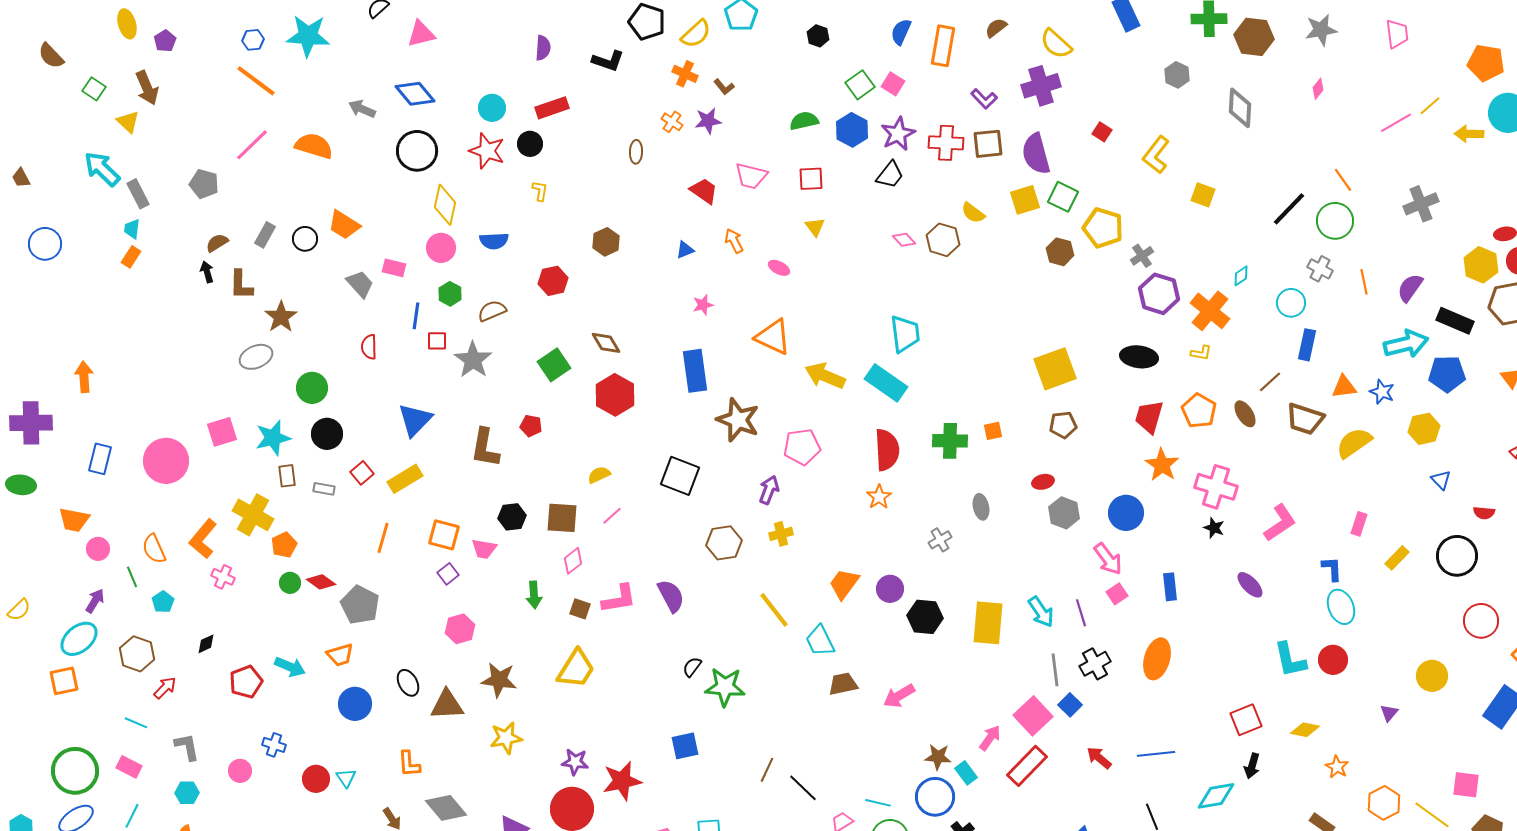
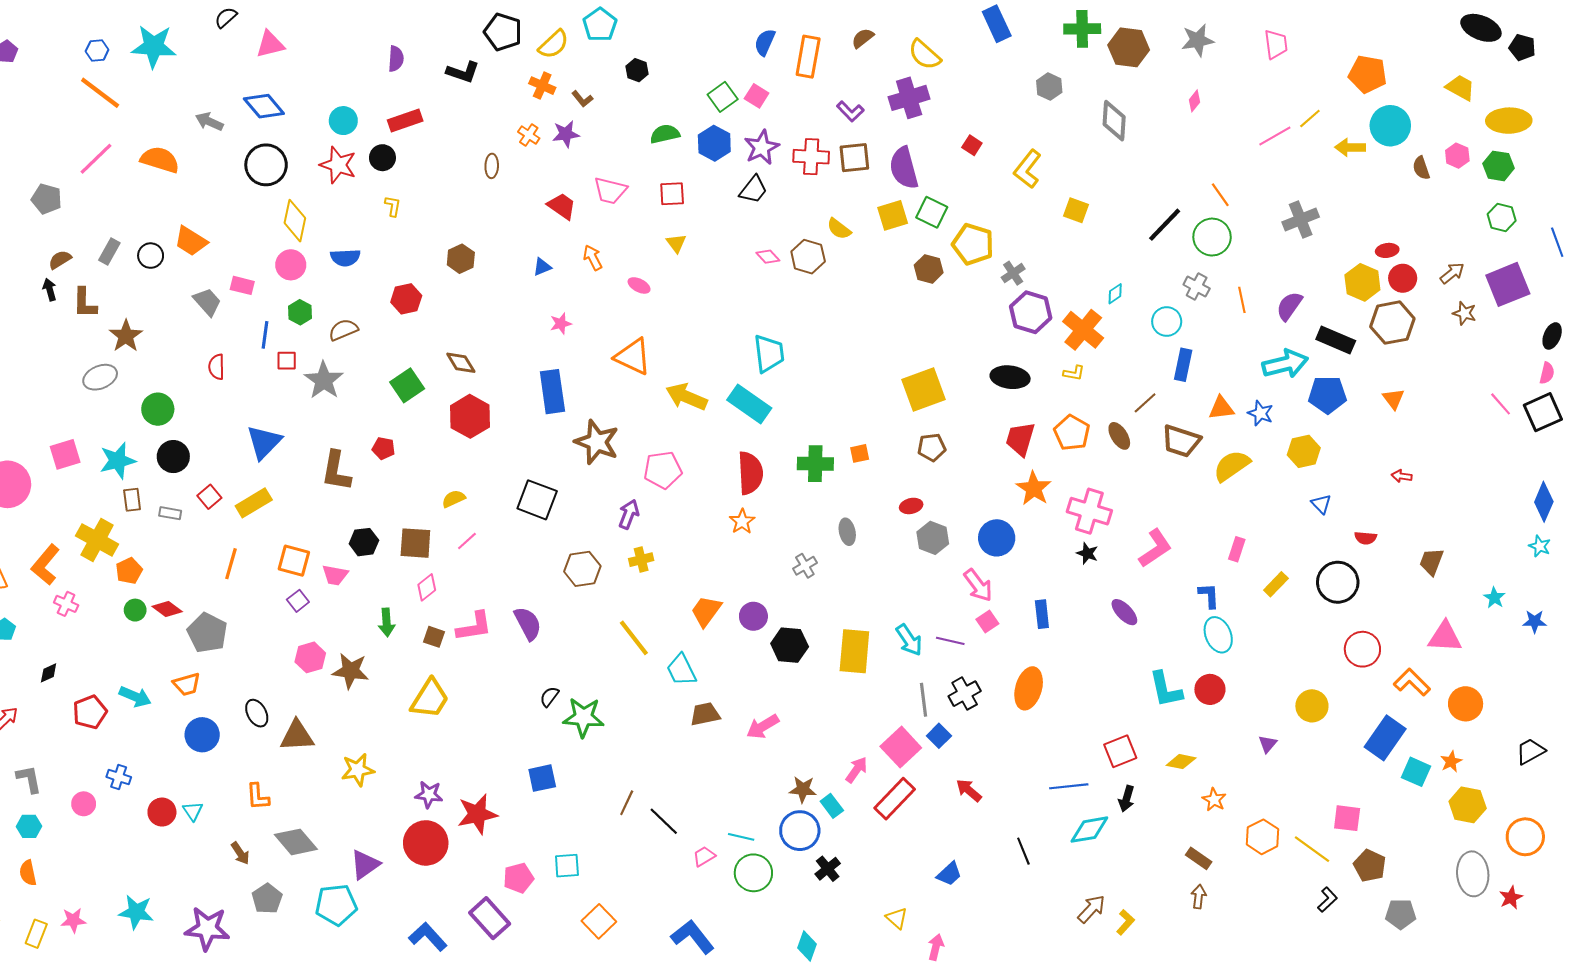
black hexagon: (818, 36) -> (637, 70), moved
purple line: (1081, 613) -> (950, 641), turned -60
brown star: (499, 680) -> (351, 671), moved
blue line: (1156, 754) -> (1069, 786), moved

